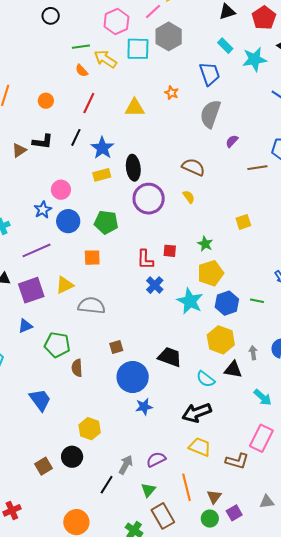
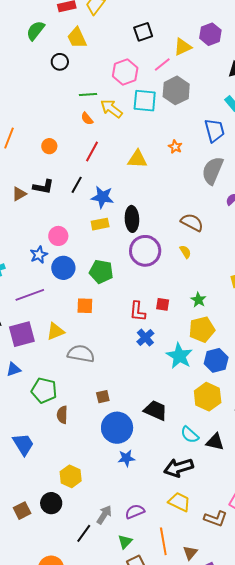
blue star: (102, 148) -> (102, 197), turned -30
black triangle: (233, 370) -> (215, 442), moved

